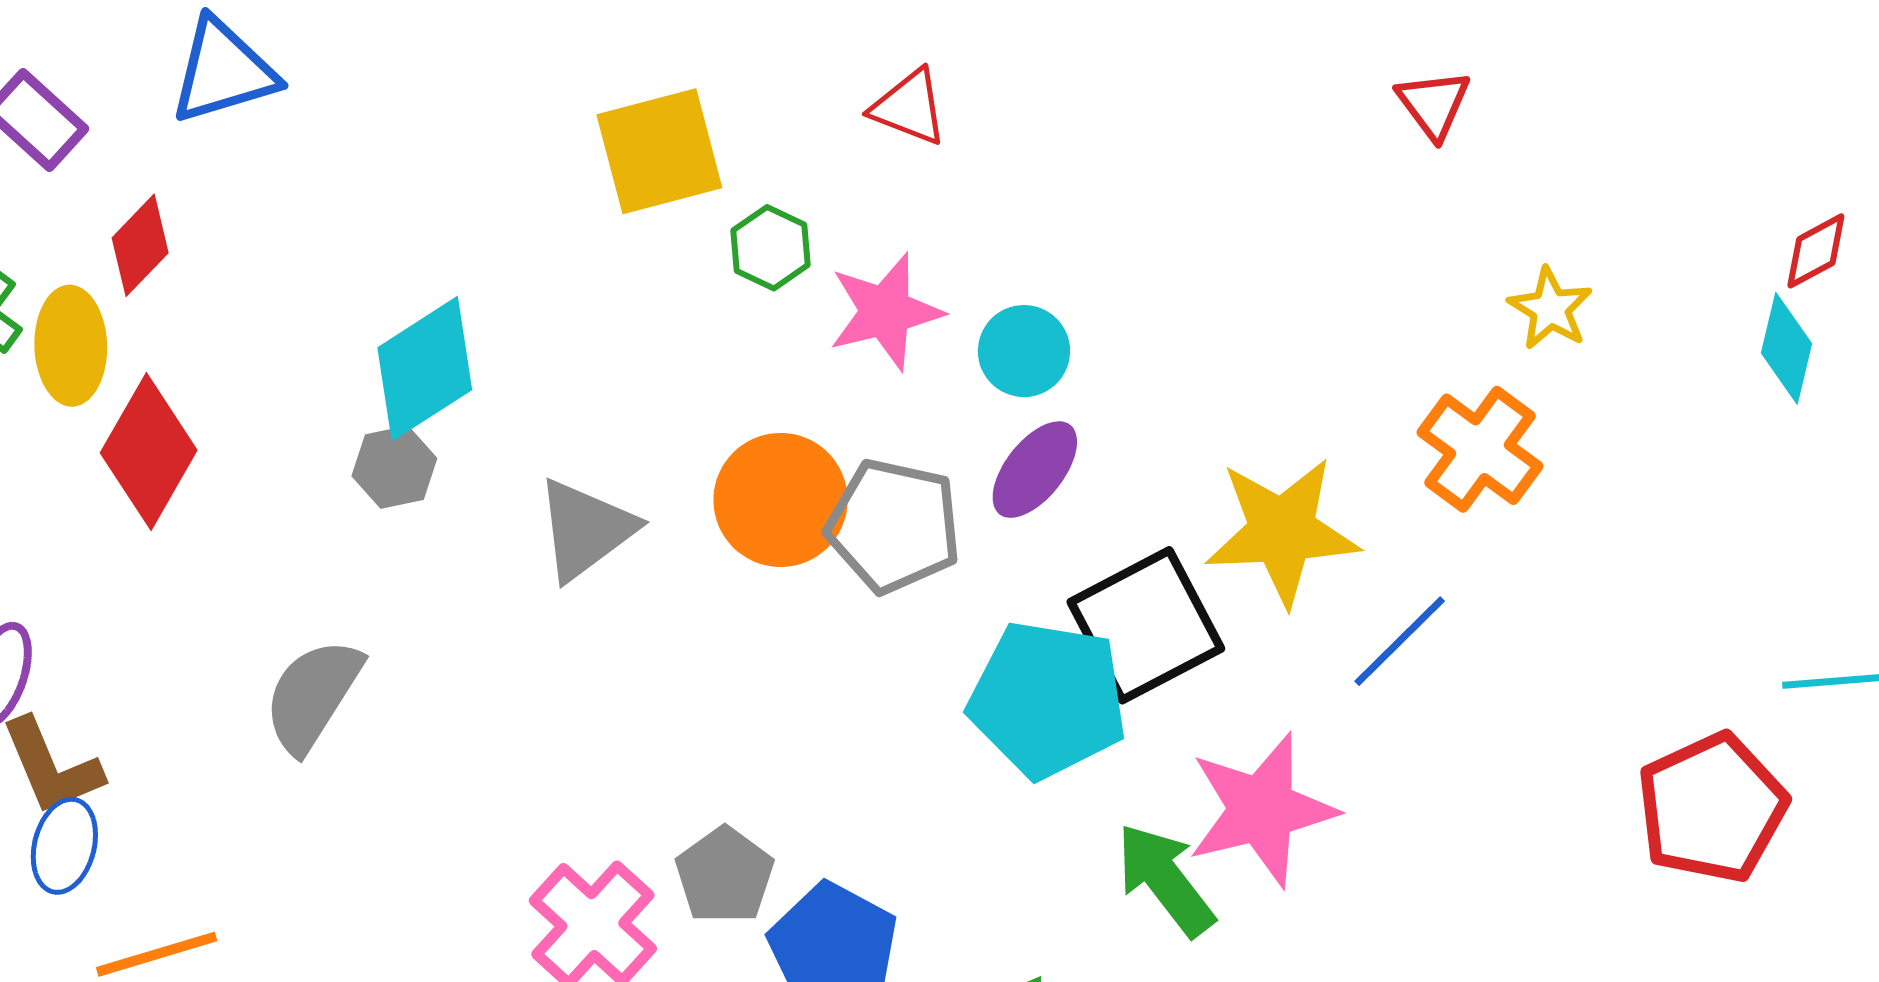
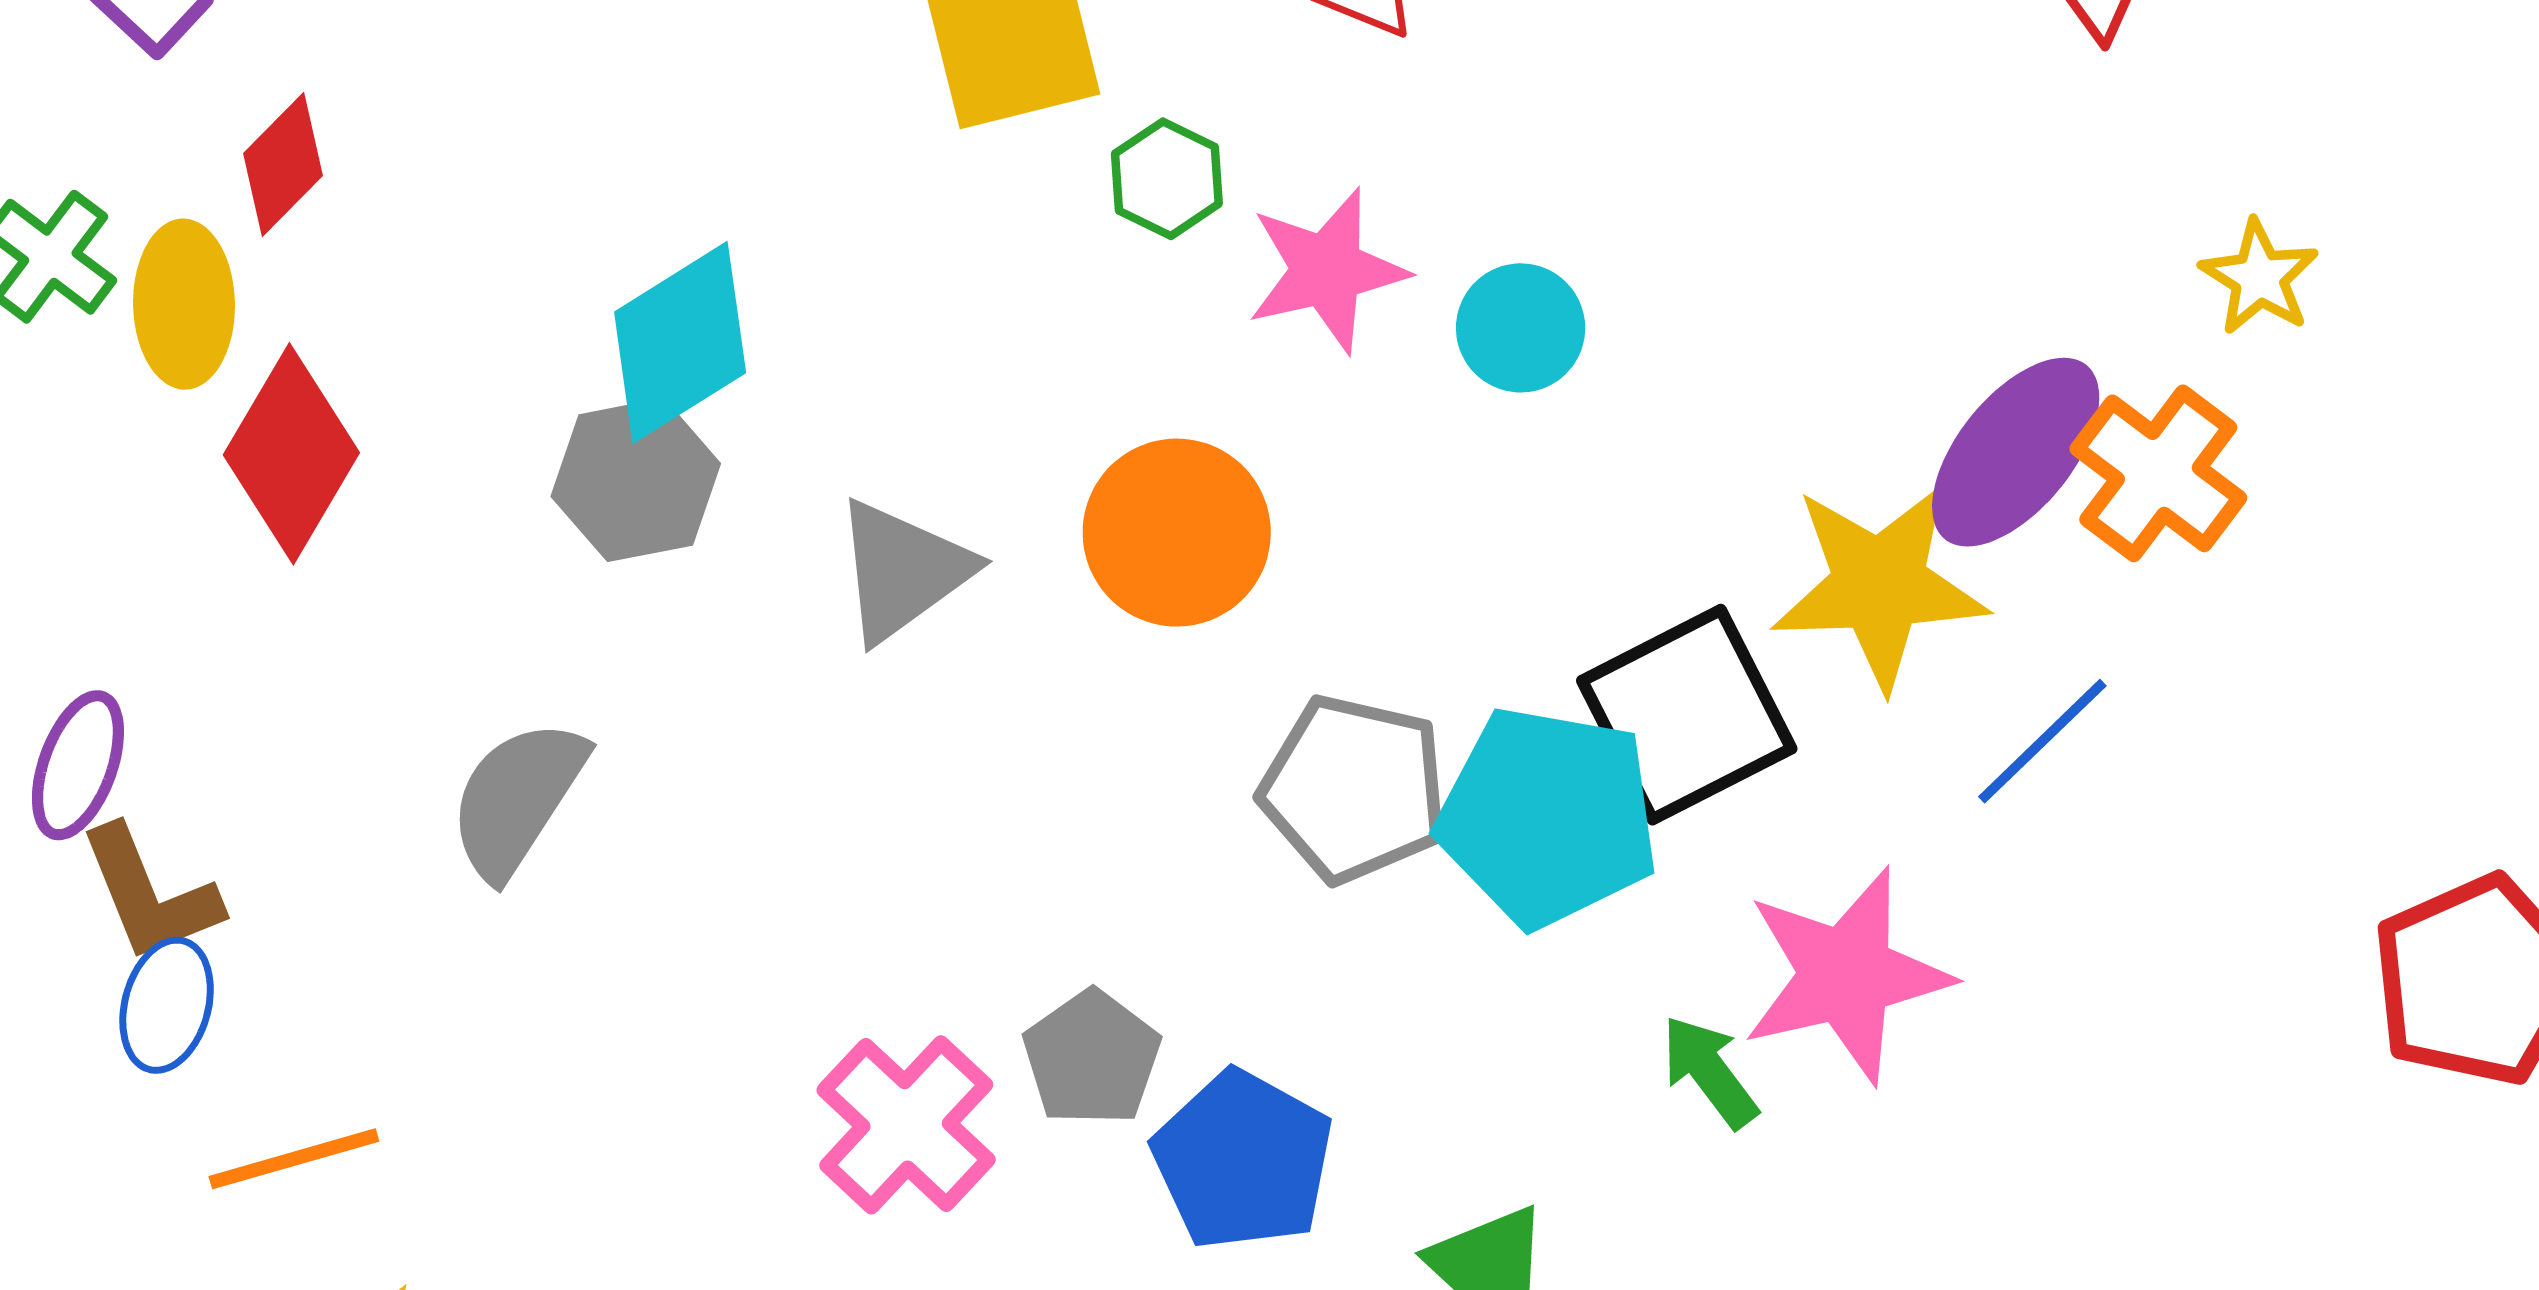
gray hexagon: (394, 467) -> (636, 480), size x1.4
purple ellipse: (1035, 470) -> (2016, 452), moved, size x1.4
gray pentagon: (894, 526) -> (1354, 789), moved
green arrow: (1165, 880) -> (1709, 1072), size x0.7

